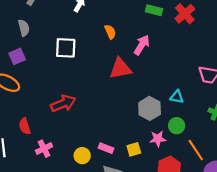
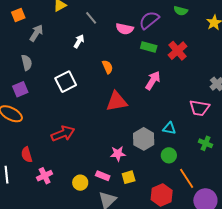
pink arrow: (142, 45) -> (153, 80), moved
white square: (66, 48) -> (66, 82), turned -30
pink star: (158, 139) -> (118, 154), moved

